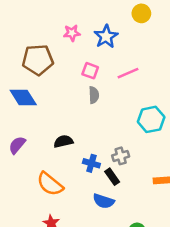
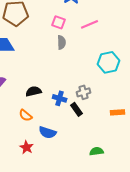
black semicircle: (63, 141) -> (34, 91), moved
orange semicircle: (50, 184) -> (26, 115), size x0.6
blue semicircle: (104, 201) -> (48, 132), moved

